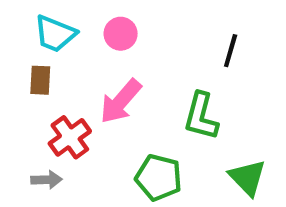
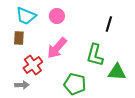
green triangle: (247, 178) -> (117, 72), moved, turned -42

